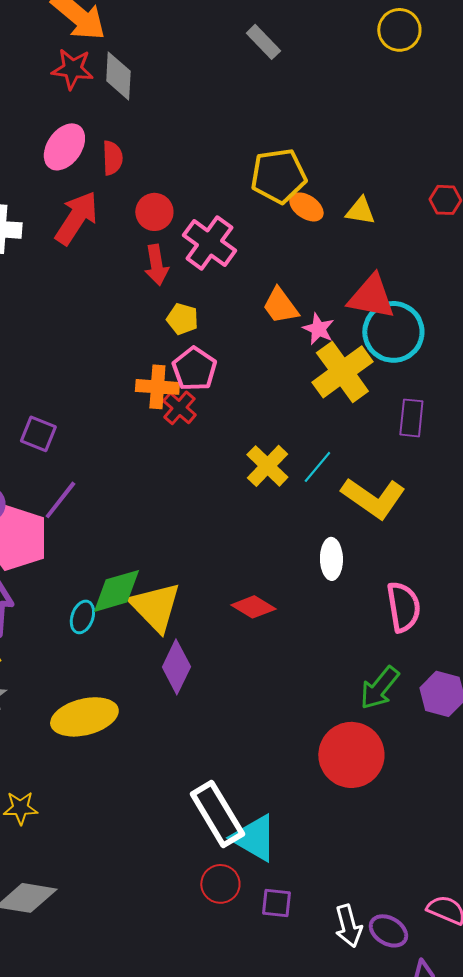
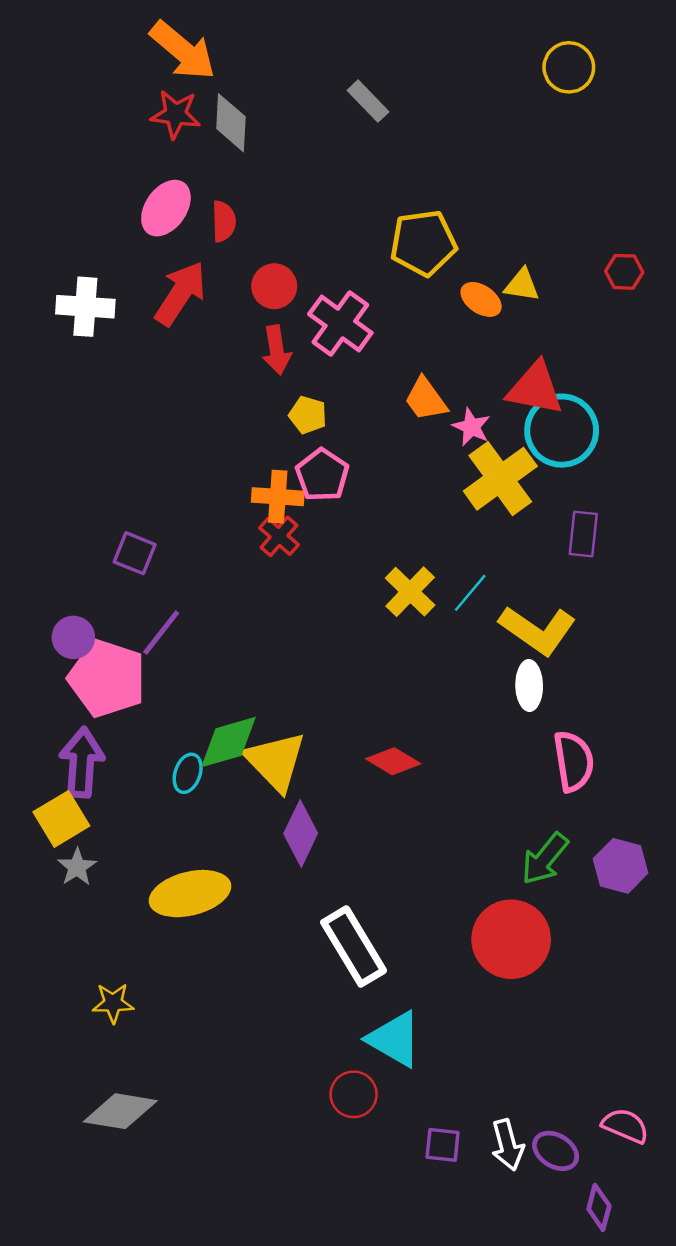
gray rectangle: (263, 42) -> (368, 101), moved
orange ellipse: (306, 207) -> (481, 299), moved
red cross: (179, 408) -> (279, 536), moved
white ellipse: (331, 559) -> (529, 685), moved
white rectangle: (217, 814) -> (354, 946), moved
purple square: (276, 903) -> (443, 1145), moved

